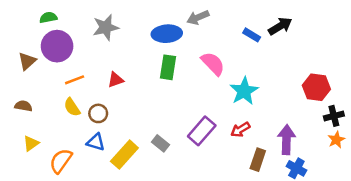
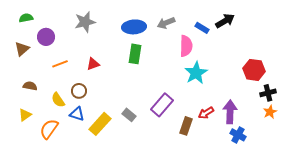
green semicircle: (48, 17) -> (26, 18), moved
gray arrow: (198, 17) -> (166, 23), moved
purple circle: (57, 46) -> (46, 37), size x0.7
pink semicircle: (213, 64) -> (186, 46), moved, turned 45
brown semicircle: (23, 106) -> (30, 86), moved
yellow semicircle: (72, 107) -> (58, 100), moved
red arrow: (240, 130) -> (206, 113), moved
brown rectangle: (258, 160) -> (186, 126), moved

